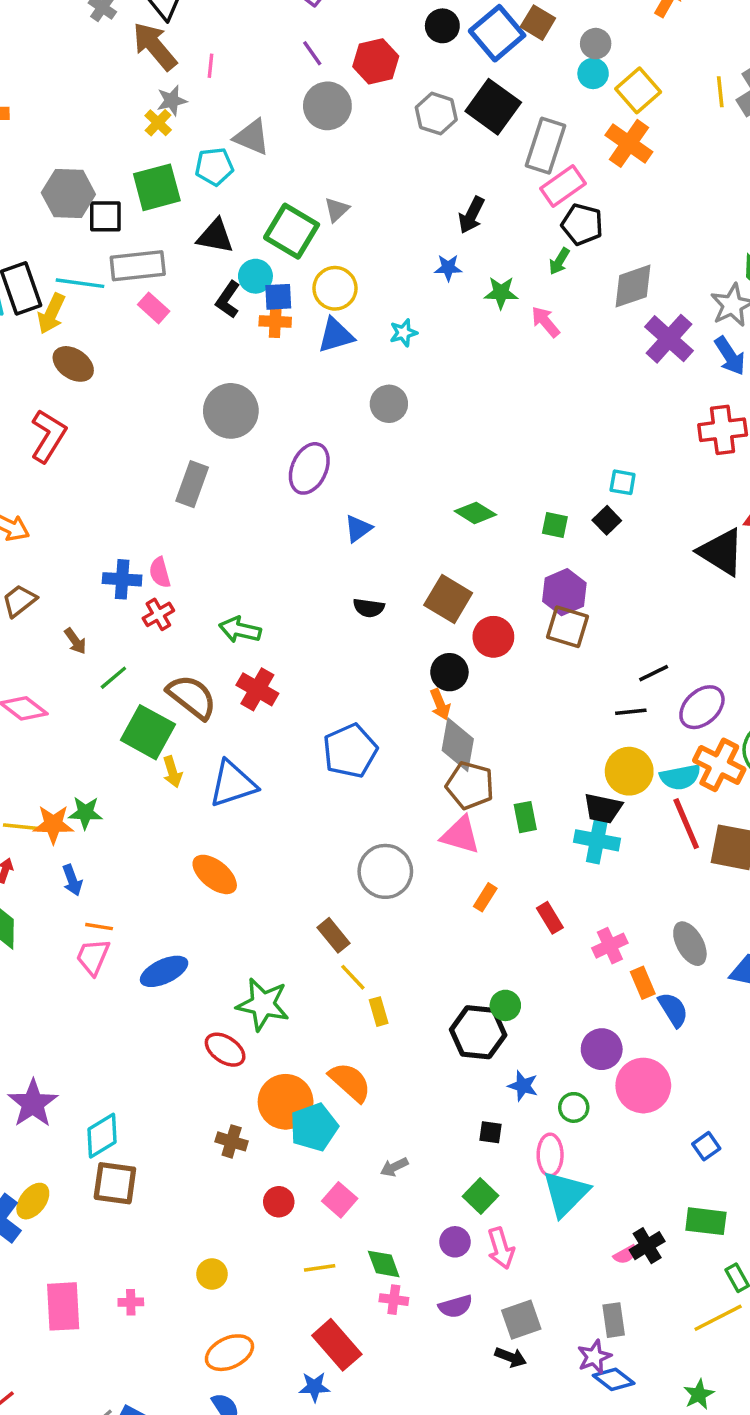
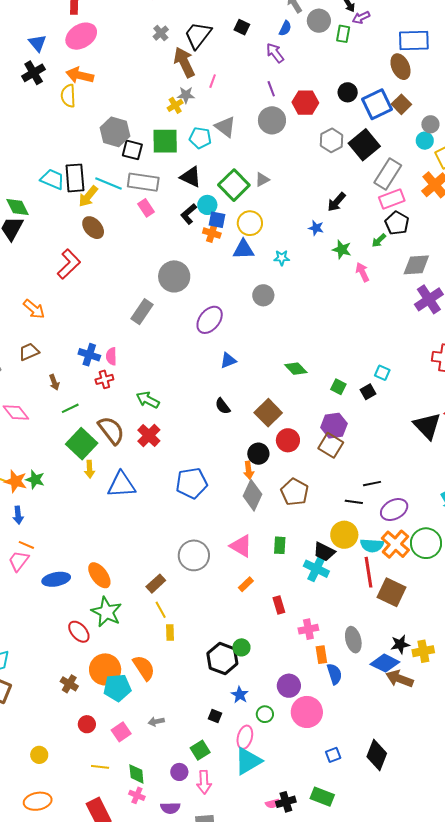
black semicircle: (369, 608) -> (223, 406), turned 30
brown pentagon: (470, 785) -> (295, 492), moved
orange ellipse: (215, 874) -> (99, 575), moved
brown rectangle: (333, 935) -> (156, 584), turned 72

